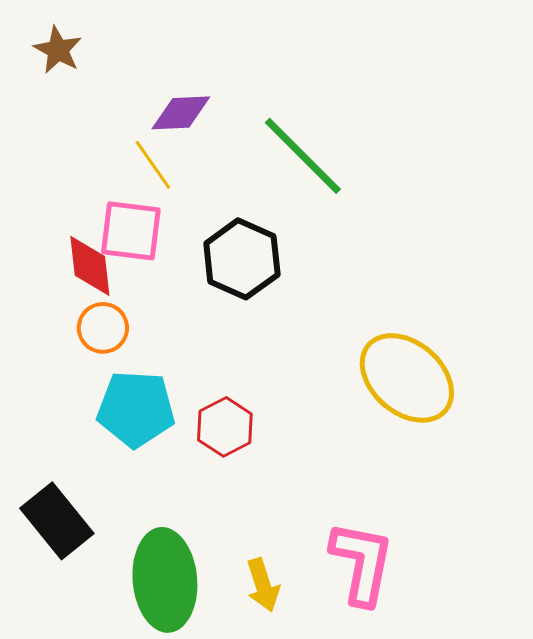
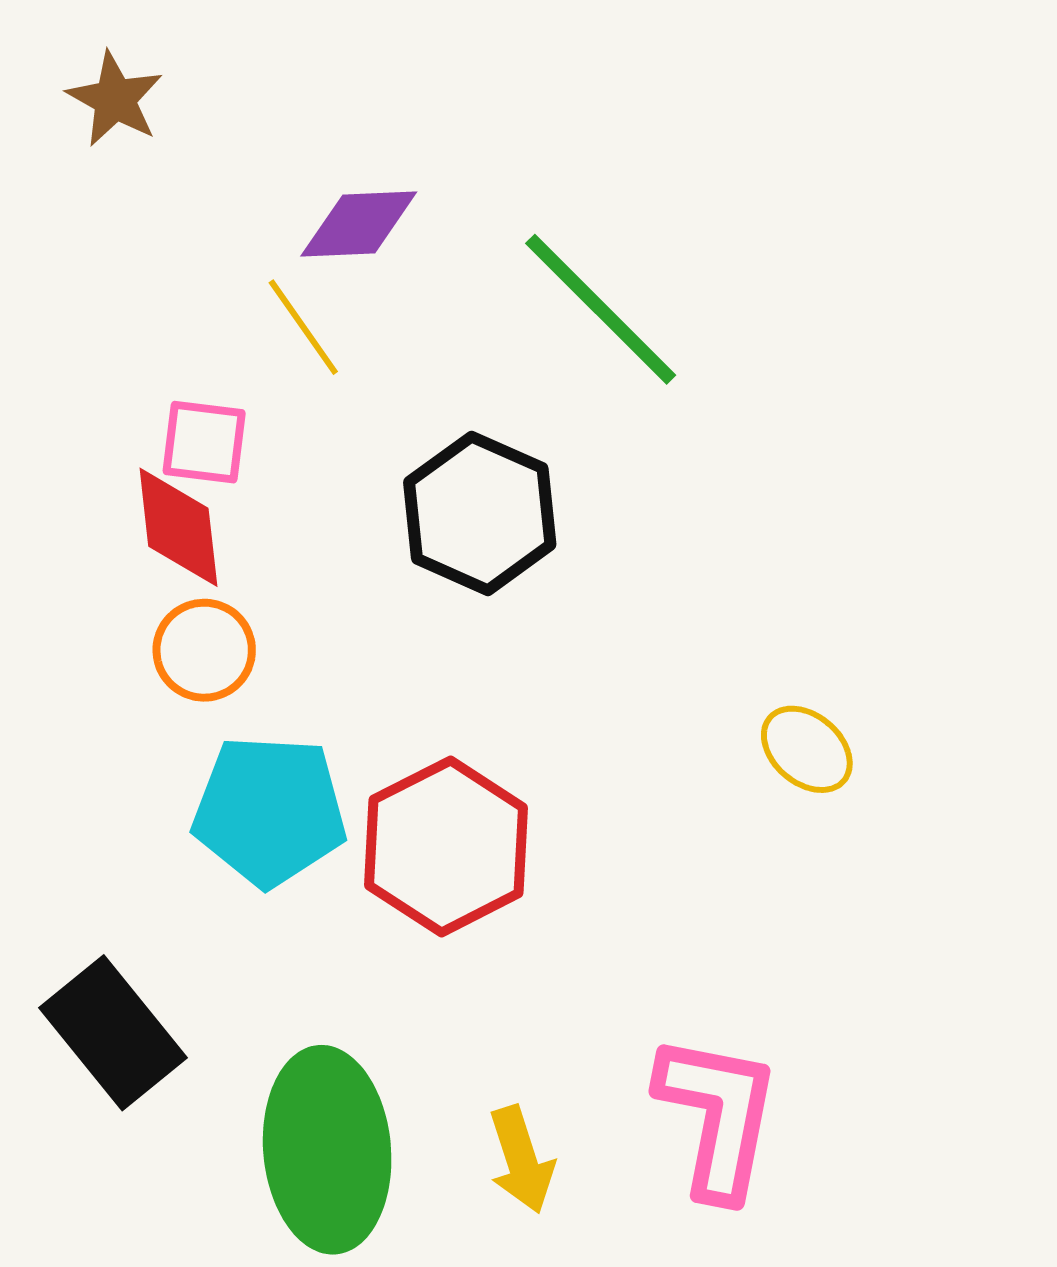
pink square: (131, 231) -> (204, 442), moved, size x0.7
yellow ellipse: (407, 378) -> (807, 749), size x0.5
red hexagon: (225, 427) -> (446, 846), size x1.5

